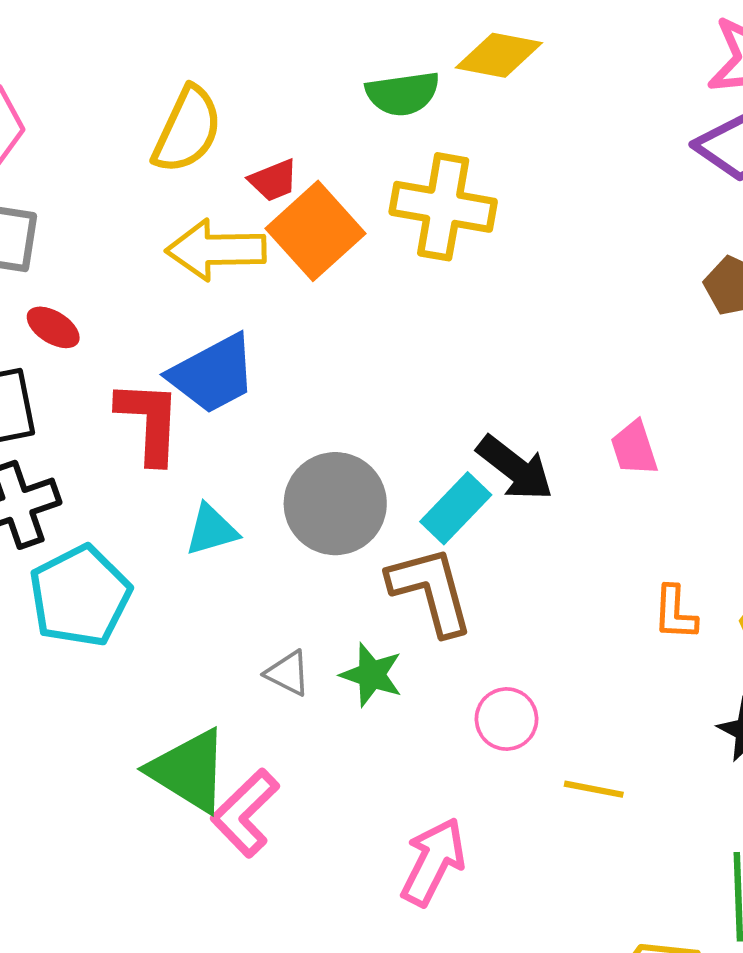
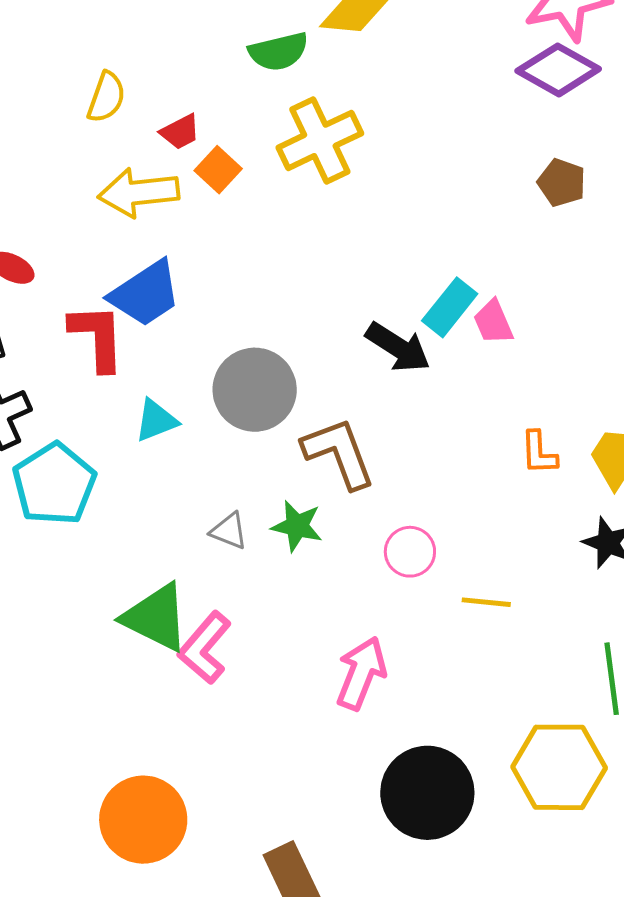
yellow semicircle: (187, 130) -> (106, 97), size x0.7
yellow cross: (443, 207) -> (320, 140), turned -30
orange square: (316, 231) -> (218, 170), size x0.6
cyan rectangle: (456, 508) -> (450, 307), moved

